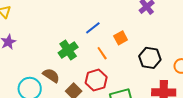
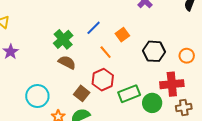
green cross: (68, 50) -> (63, 39), moved
brown semicircle: (51, 75) -> (67, 62), moved

